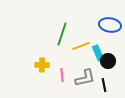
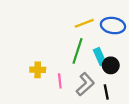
green line: (62, 34) -> (78, 51), moved
yellow line: (81, 46) -> (84, 23), moved
gray L-shape: (85, 78) -> (85, 84), turned -30

